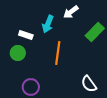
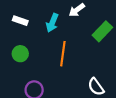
white rectangle: (26, 35) -> (20, 21), moved

